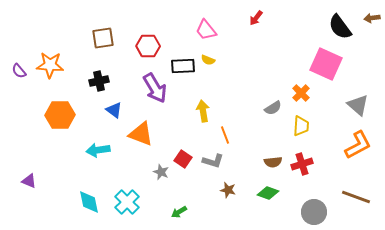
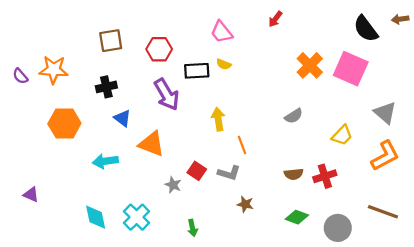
orange cross: (301, 93) -> (310, 65), moved, size x1.4
yellow trapezoid: (301, 126) -> (342, 135), moved, turned 40
green diamond: (268, 193) -> (297, 217), moved
green arrow: (179, 212) -> (192, 228), turned -70

